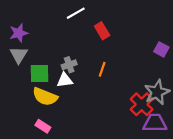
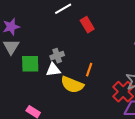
orange line: (102, 69) -> (89, 70), moved
yellow semicircle: (45, 97) -> (72, 85), moved

